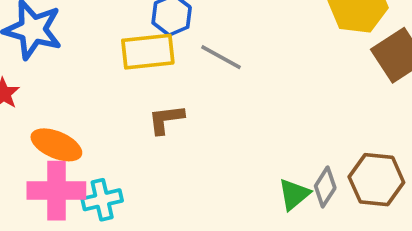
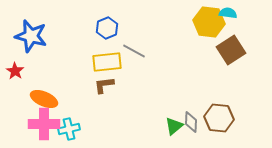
yellow rectangle: (148, 52) -> (107, 62), moved
gray diamond: (325, 187) -> (191, 122), turned -30

